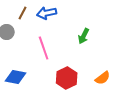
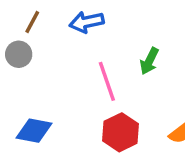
brown line: (23, 13) -> (32, 22), moved
pink line: (44, 48) -> (107, 81), moved

